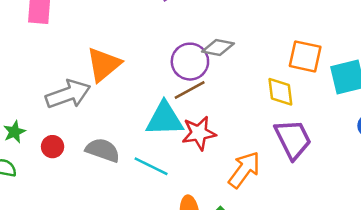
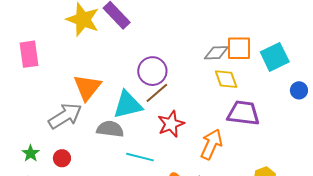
gray diamond: (218, 47) -> (216, 53), moved
cyan triangle: (165, 119) -> (128, 105), moved
purple trapezoid: (293, 139) -> (243, 113), turned -44
gray semicircle: (103, 150) -> (110, 129), moved

